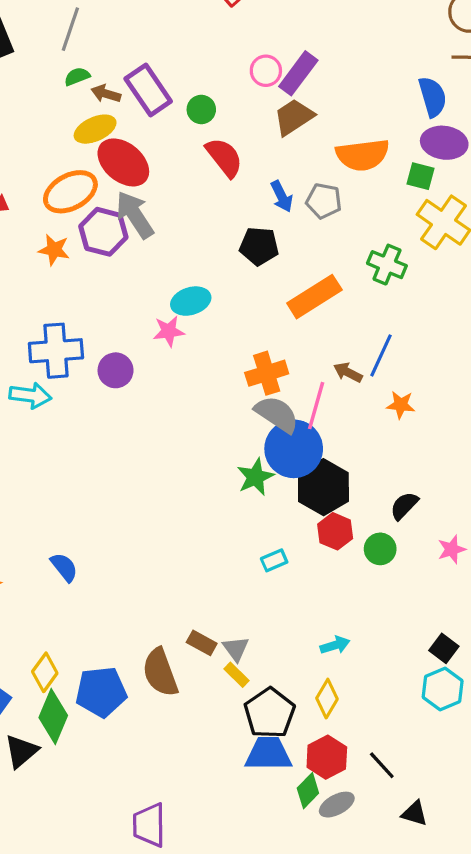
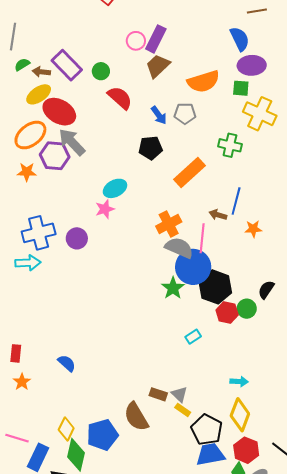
green circle: (380, 549) -> (247, 309), moved
cyan arrow: (335, 645) -> (239, 381), turned 30
yellow diamond: (327, 699) -> (240, 415), size x1.4

